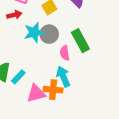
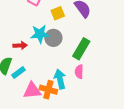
red arrow: (14, 15) -> (20, 45), moved
green rectangle: (80, 41) -> (81, 49), turned 50
pink semicircle: (65, 53) -> (79, 72), moved

